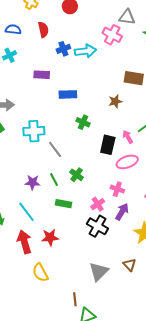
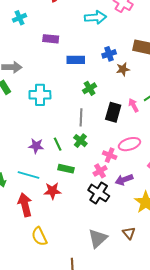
blue cross: (63, 49) -> (109, 54), moved
green cross: (83, 122) -> (90, 88), turned 32
gray line: (55, 149) -> (81, 117), moved, turned 36
pink ellipse: (127, 162) -> (129, 144), moved
pink cross: (117, 189) -> (110, 155), moved
cyan line: (27, 212) -> (29, 175), turned -40
purple arrow: (122, 212) -> (124, 180), turned -144
red star: (50, 237) -> (52, 191), moved

